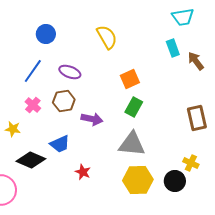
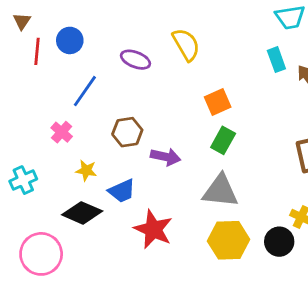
blue circle: (46, 34) -> (70, 40), moved
purple ellipse: (70, 72) -> (135, 60), moved
pink cross: (33, 105) -> (62, 132), moved
yellow star: (13, 129) -> (86, 170), moved
red star: (83, 172) -> (153, 229), size x1.8

